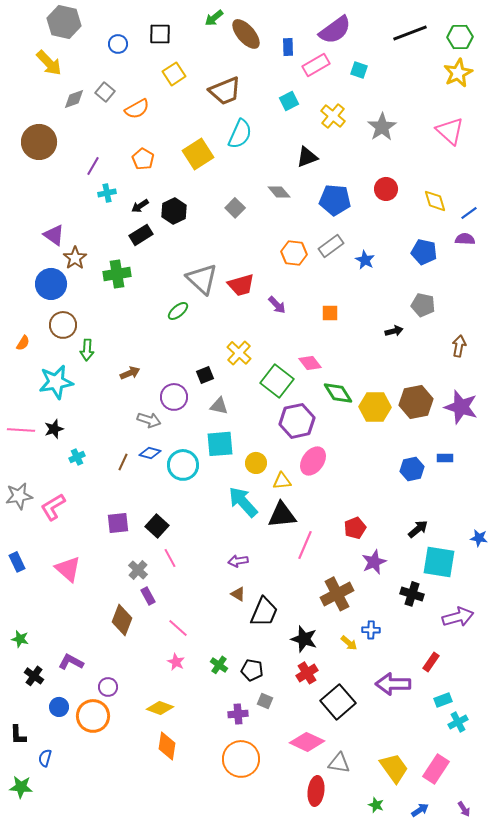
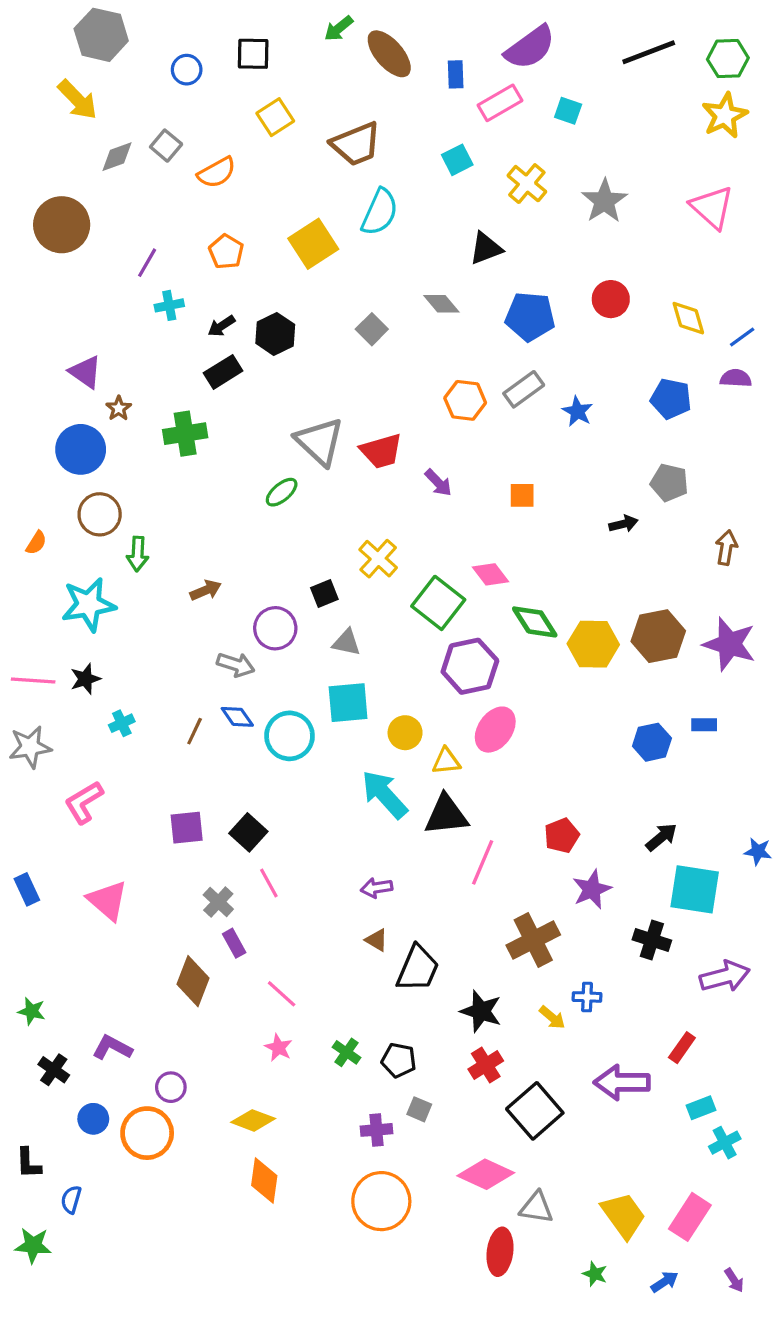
brown star: (75, 258) -> (119, 408), size x0.7
blue diamond: (150, 453) -> (237, 717), turned 40
gray star: (19, 496) -> (30, 747), moved

